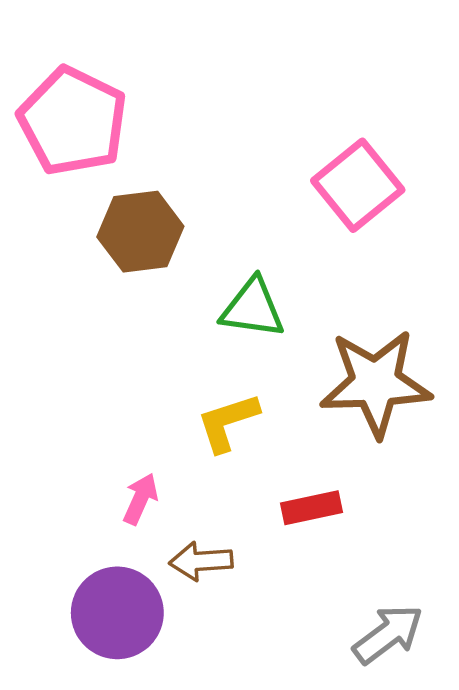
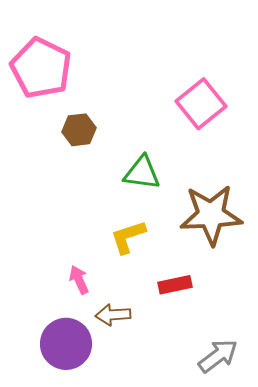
brown hexagon: (140, 232) -> (79, 130), size x0.7
pink arrow: (140, 499) -> (79, 280), turned -48

